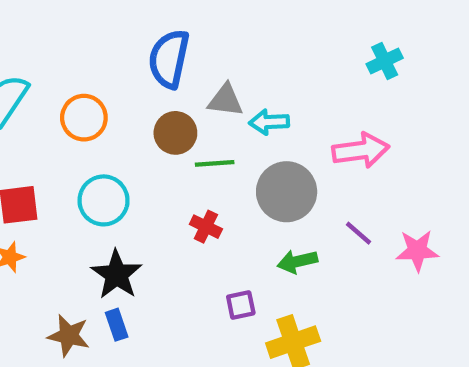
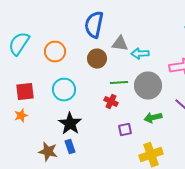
green line: (215, 163) -> (119, 83), moved
purple square: (241, 305) -> (125, 130), moved

